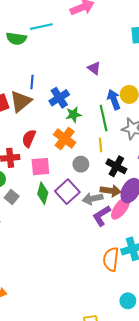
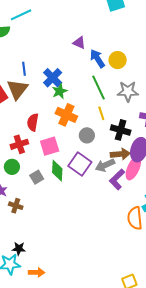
blue arrow: (114, 99) -> (97, 58), moved
green star: (74, 115) -> (60, 91), moved
gray square: (12, 197) -> (37, 177), moved, turned 32

